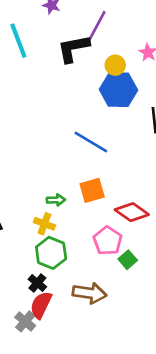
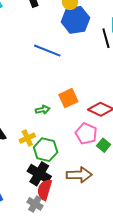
blue line: (91, 142) -> (47, 51), moved
yellow cross: (44, 224) -> (27, 138), moved, turned -35
black cross: (37, 283) -> (39, 174), size x1.6

